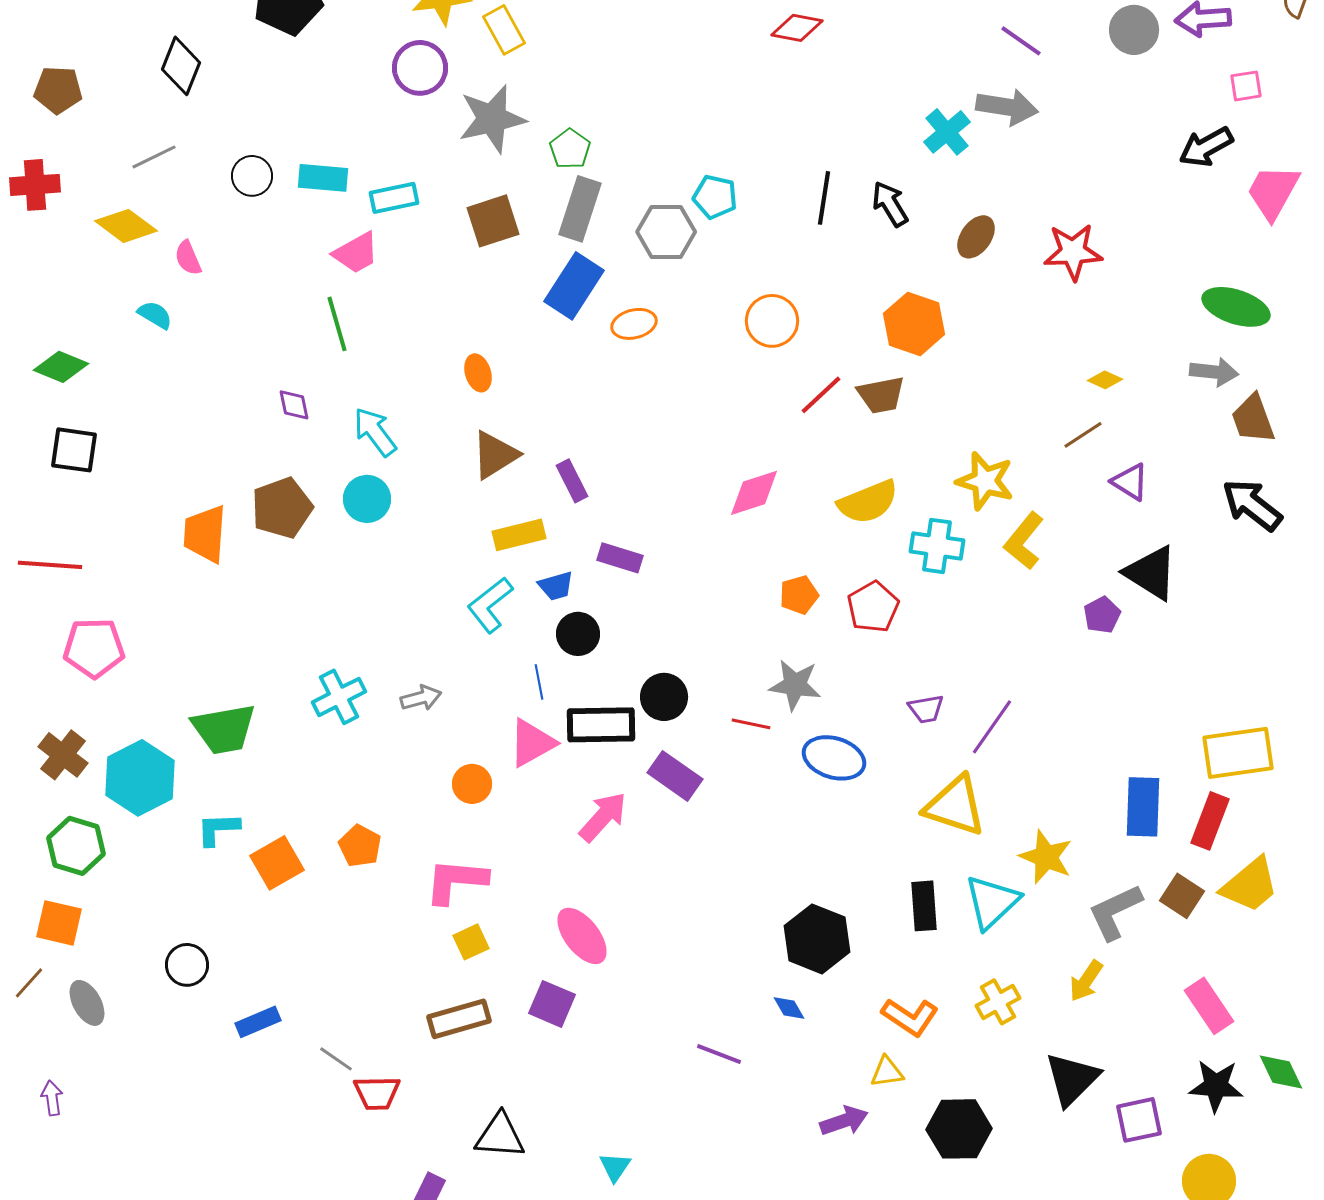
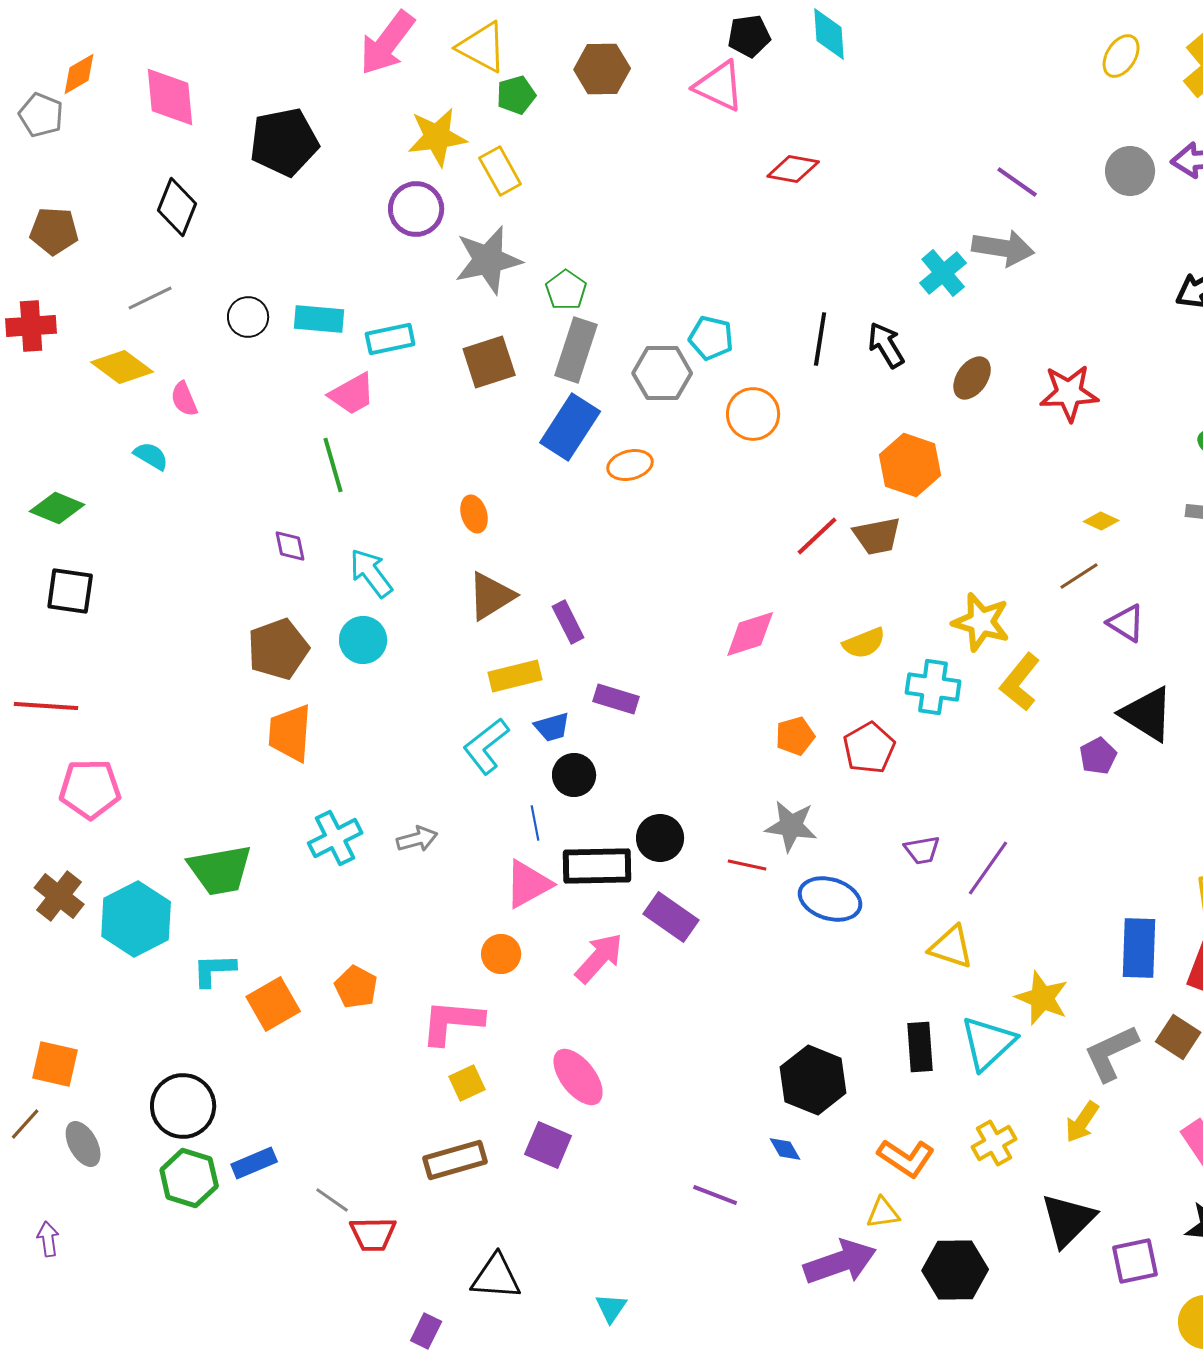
orange circle: (772, 321) -> (753, 414), moved
yellow semicircle: (868, 502) -> (864, 643), size x0.7
orange trapezoid: (205, 534) -> (290, 733), moved
orange circle: (472, 784) -> (501, 954), moved
yellow triangle: (955, 806) -> (951, 947), size x0.7
green hexagon: (76, 846) -> (189, 1178), moved
black circle: (187, 965) -> (183, 1106), size x1.5
purple arrow: (844, 1121) -> (840, 1262), size x1.5

